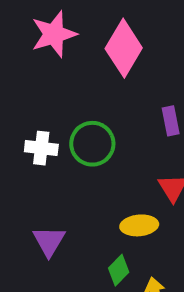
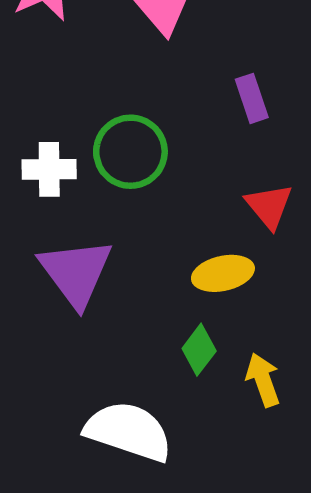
purple triangle: (49, 241) -> (76, 272), moved, size x1.4

